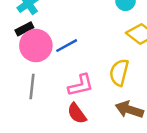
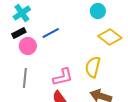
pink circle: (36, 46) -> (28, 46), size x0.7
blue line: (67, 46) -> (51, 33), moved

